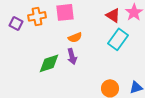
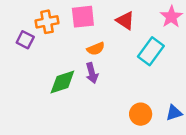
red triangle: (113, 15) -> (125, 21), moved
purple square: (16, 23) -> (25, 40), moved

